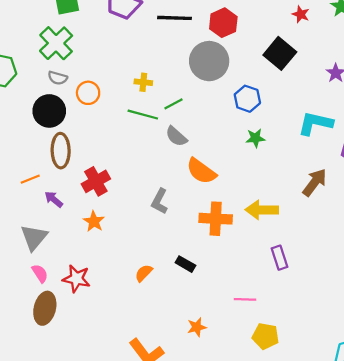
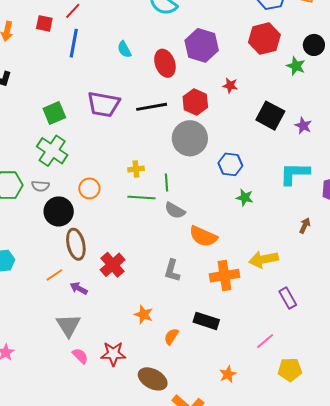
red star: (301, 14) -> (230, 85), moved
black square: (280, 53) -> (270, 116), moved
gray semicircle: (58, 78) -> (40, 186), moved
green line: (173, 104) -> (166, 182), turned -54
green star: (255, 138) -> (245, 198), turned 30
brown arrow: (315, 182) -> (305, 226), size x0.6
orange star: (94, 221) -> (144, 315), moved
black rectangle: (185, 264) -> (206, 321), size x1.4
pink line: (245, 299) -> (265, 341), turned -30
brown ellipse: (45, 308) -> (153, 379), moved, turned -64

